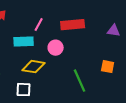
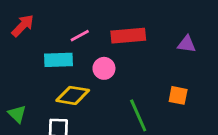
pink line: (39, 25) -> (80, 36), turned 32

